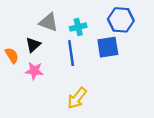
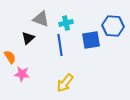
blue hexagon: (121, 20) -> (113, 26), moved
orange semicircle: (12, 55) -> (10, 57), moved
pink star: (34, 71) -> (22, 74), moved

